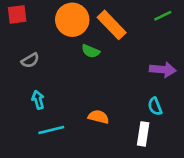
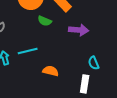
purple arrow: (163, 70) -> (79, 30), moved
cyan line: (51, 130) -> (28, 51), moved

